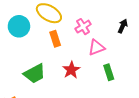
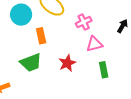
orange rectangle: (55, 39) -> (41, 36), moved

